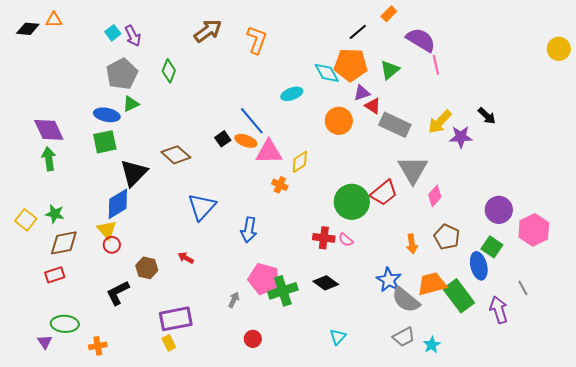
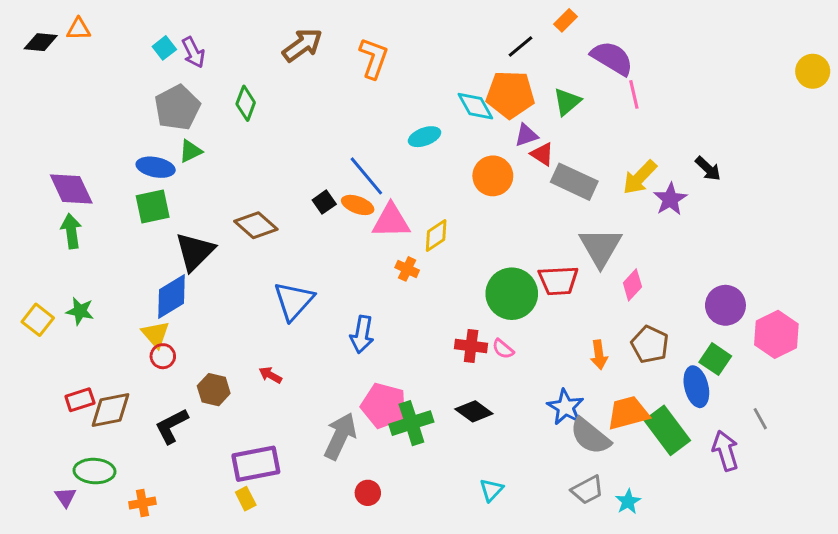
purple star: (461, 137) -> (670, 199), turned -30
red trapezoid: (384, 193) -> (558, 281), turned 36
brown diamond: (64, 243) -> (110, 410), moved
gray arrow: (234, 300) -> (340, 436), size x2.0

